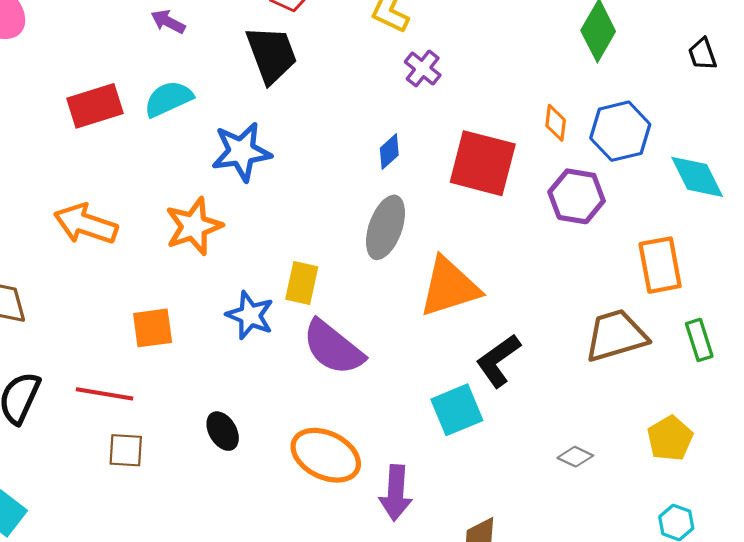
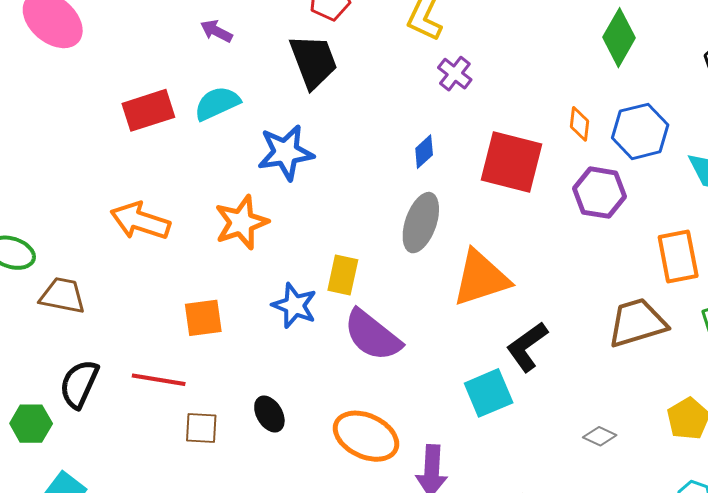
brown square: (126, 450) -> (201, 428), moved

